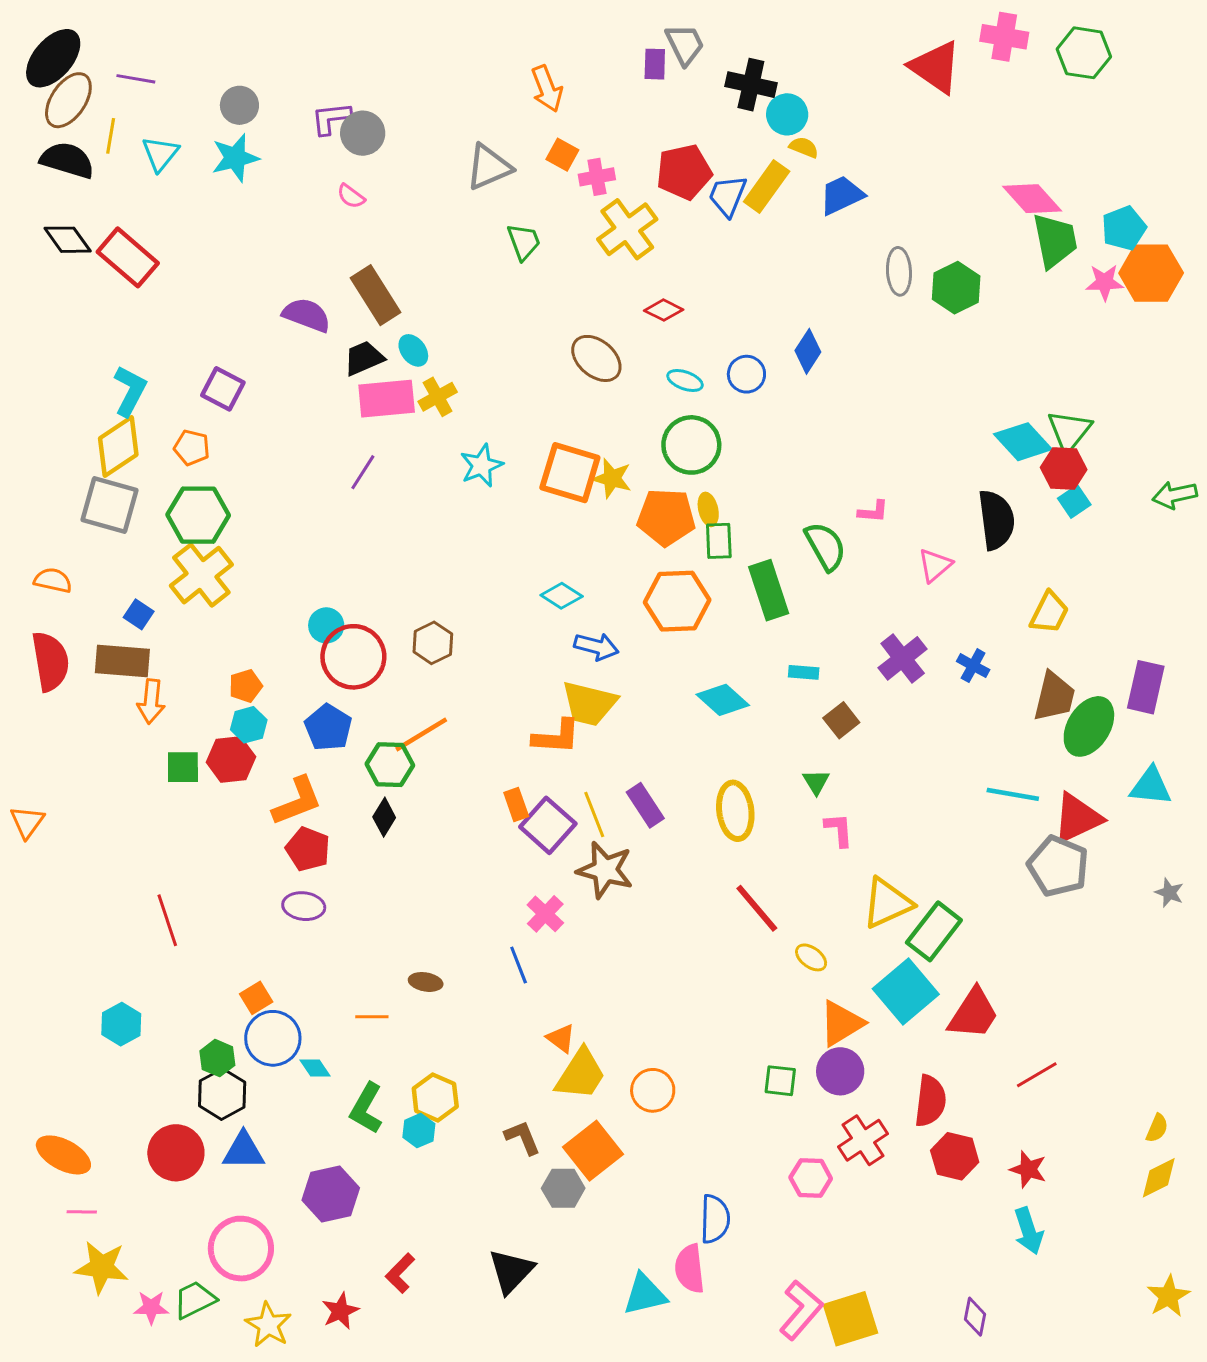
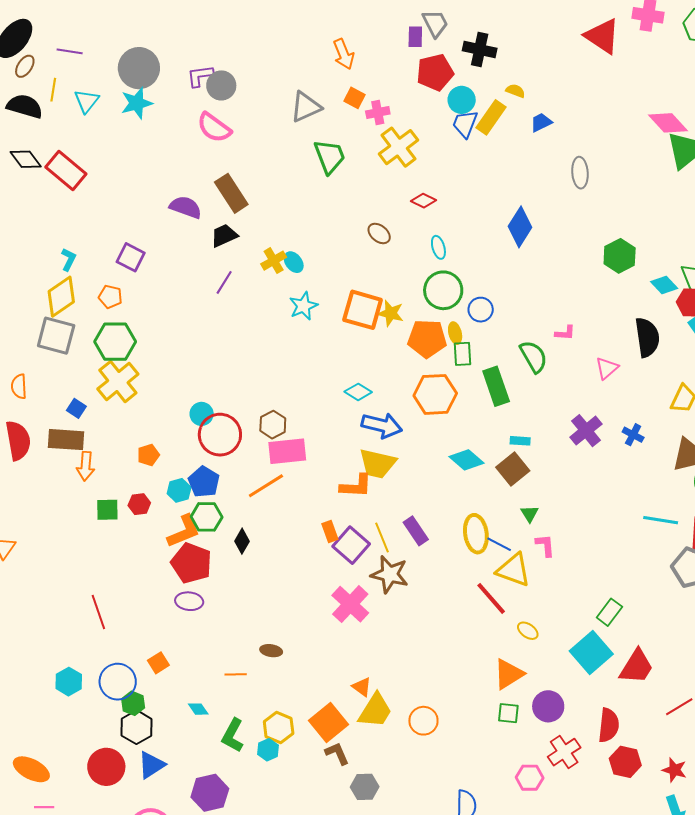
brown ellipse: (68, 100) -> (25, 66), size x0.6
gray circle: (239, 105) -> (139, 68), size x1.6
cyan circle: (787, 114) -> (462, 100), moved
red pentagon: (684, 172) -> (435, 72), moved
blue trapezoid: (842, 195) -> (541, 122), size x0.7
pink semicircle: (351, 196) -> (214, 128), size x1.8
green trapezoid: (524, 242) -> (330, 156), size x1.4
green hexagon: (956, 288) -> (620, 256), moved
cyan ellipse: (413, 350) -> (294, 262), moved
blue diamond: (808, 351) -> (520, 227), size x1.4
brown ellipse: (596, 358) -> (379, 233), size x0.7
blue circle: (746, 374) -> (481, 310), moved
cyan ellipse: (685, 380) -> (438, 247), turned 55
cyan L-shape: (130, 391) -> (69, 259), size x0.7
pink rectangle: (387, 399) -> (287, 451), moved
cyan diamond: (1023, 442) -> (664, 285), size x0.7
purple line: (363, 472) -> (224, 282), moved
orange semicircle: (53, 580) -> (19, 386), turned -105
blue arrow: (596, 647) -> (382, 425), size x1.4
brown square: (841, 720) -> (513, 469), moved, size x1.4
cyan hexagon: (249, 725) -> (179, 490), moved
red hexagon: (231, 759) -> (139, 504), size x0.7
green hexagon: (390, 765) -> (207, 517), moved
red pentagon: (308, 849) -> (191, 563), size x1.4
yellow triangle: (887, 903) -> (514, 570), moved, turned 45
pink cross: (545, 914) -> (350, 604), size x1.5
green rectangle: (934, 931) -> (609, 612), size x0.7
blue line: (519, 965) -> (499, 544), moved, turned -40
orange triangle: (841, 1023) -> (509, 674), moved
blue circle: (273, 1038) -> (118, 682), moved
blue triangle: (243, 1151) -> (151, 765), turned -32
orange square: (593, 1151) -> (329, 723), moved

